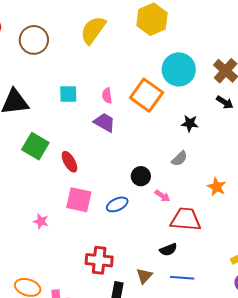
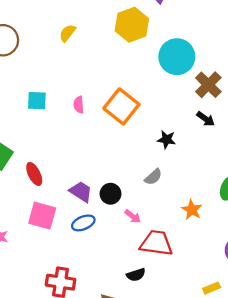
yellow semicircle: (93, 30) -> (67, 33), size x0.6
cyan circle: (179, 69) -> (177, 57), moved
purple trapezoid: (104, 122) -> (81, 192), moved

